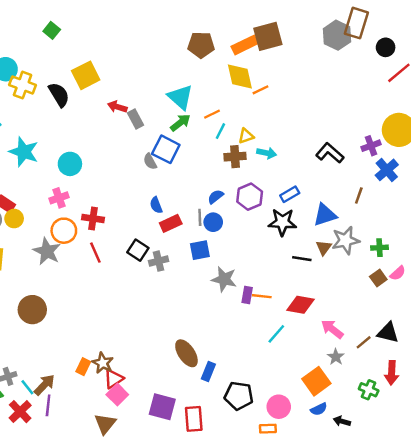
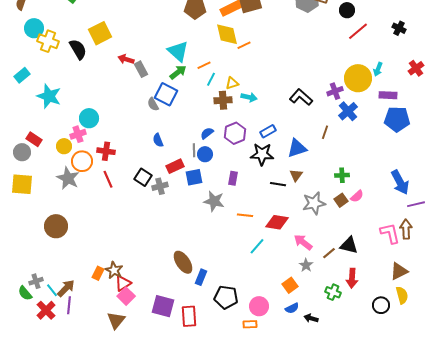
cyan circle: (70, 164) -> (89, 118), moved
yellow circle: (14, 219) -> (64, 146), moved
red rectangle: (171, 223) -> (175, 166), moved
gray star: (345, 240) -> (314, 203), moved
purple rectangle: (247, 295) -> (233, 178), moved
orange square: (316, 381) -> (290, 285), size x0.7

